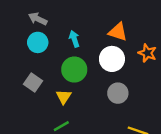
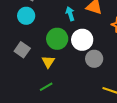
cyan arrow: (74, 39) -> (70, 14), moved
white circle: (112, 59) -> (82, 40), moved

